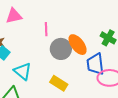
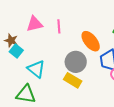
pink triangle: (14, 16) -> (35, 24), moved
gray circle: (61, 49) -> (76, 62), moved

